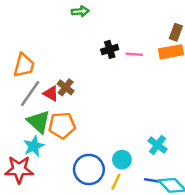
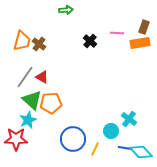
black cross: (110, 49) -> (90, 41), turned -32
pink line: (134, 54) -> (117, 33), moved
orange trapezoid: (24, 65) -> (22, 41), moved
brown cross: (66, 87) -> (39, 44), moved
cyan circle: (122, 160) -> (111, 131), moved

